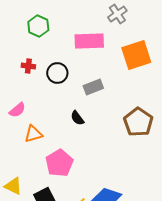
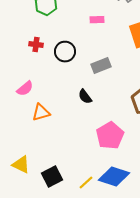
pink rectangle: (89, 41) -> (97, 20), size x0.5
pink pentagon: (59, 163) -> (110, 136), moved

